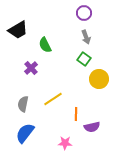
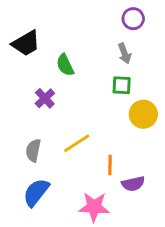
purple circle: (84, 13) -> (133, 19), moved
green square: (84, 59) -> (122, 85), turned -32
pink star: (65, 143) -> (94, 207), size x1.5

